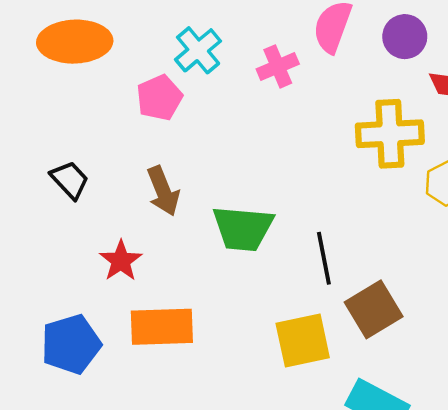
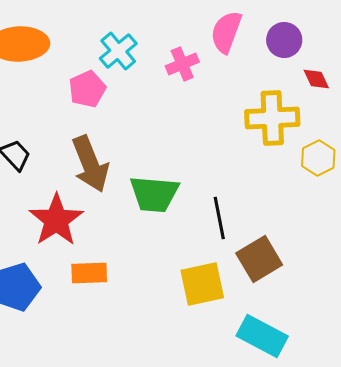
brown arrow: (163, 191) -> (90, 164), size x1.4
red star: (121, 261) -> (56, 220), size x1.6
orange rectangle: (162, 327) -> (89, 273), size x0.7

